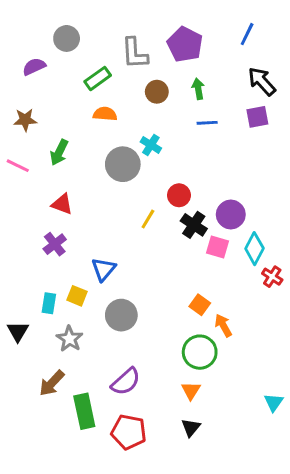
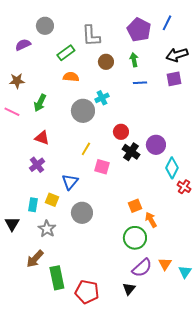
purple pentagon: (185, 44) -> (139, 30), moved
black arrow: (262, 81) -> (177, 55), turned -65
cyan cross: (151, 145) -> (102, 98), turned 32
yellow line: (148, 219) -> (86, 149), moved
pink square: (217, 247) -> (102, 167), moved
orange square: (200, 305) -> (135, 206), turned 32
purple semicircle: (126, 382) -> (142, 268), moved
orange triangle: (191, 391) -> (165, 264), moved

